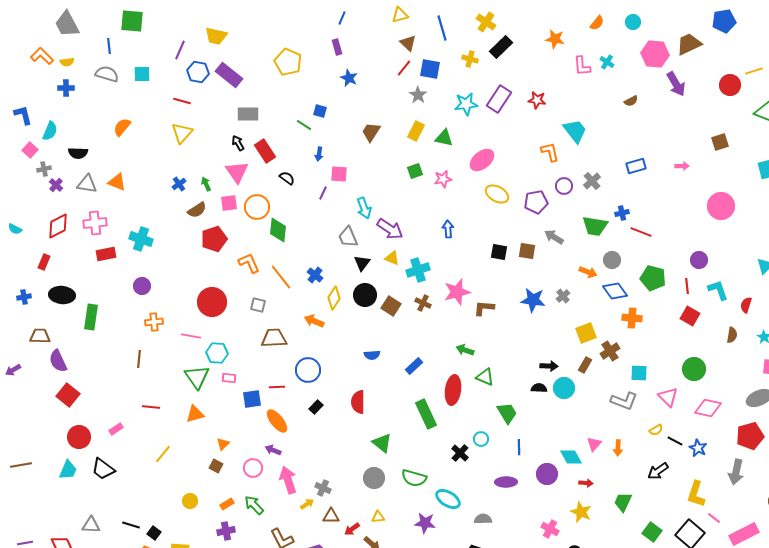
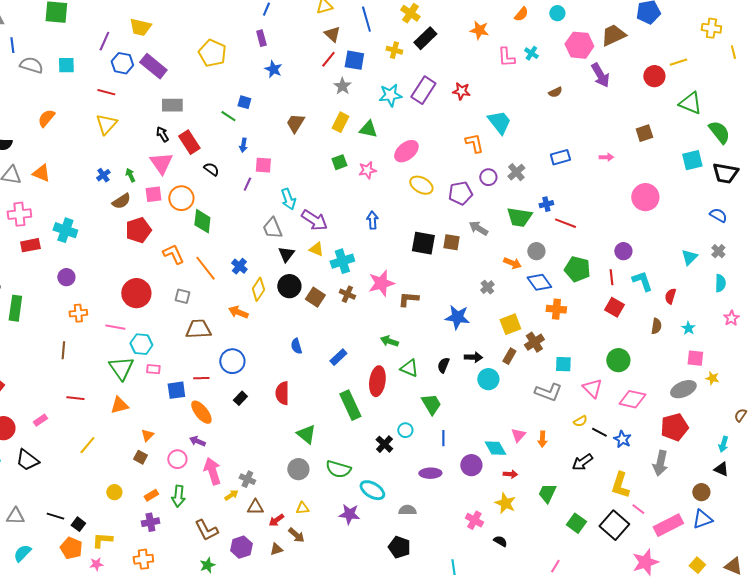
blue line: (109, 46) -> (12, 45), moved
black square: (499, 252) -> (423, 243), size x1.4
blue star: (533, 300) -> (457, 317), moved
blue semicircle: (372, 355) -> (296, 346), turned 77
black semicircle: (539, 388) -> (443, 365), moved, turned -70
green arrow: (254, 505) -> (178, 496), turned -130

